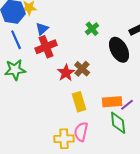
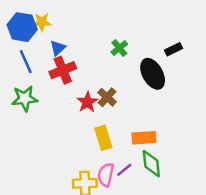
purple line: (127, 105) -> (124, 170), moved

